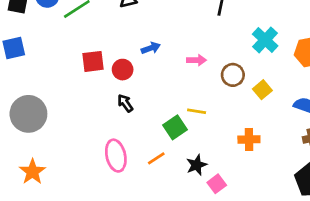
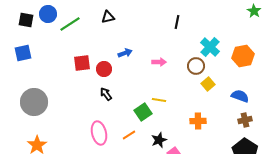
brown circle: (233, 75) -> (196, 66), moved

